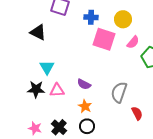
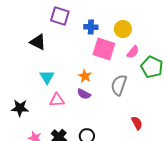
black star: (36, 89) -> (20, 108), moved
gray semicircle: (119, 92) -> (119, 85), moved
orange star: (85, 106) -> (85, 76), moved

